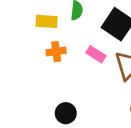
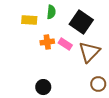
orange cross: (56, 52) -> (47, 42), moved

